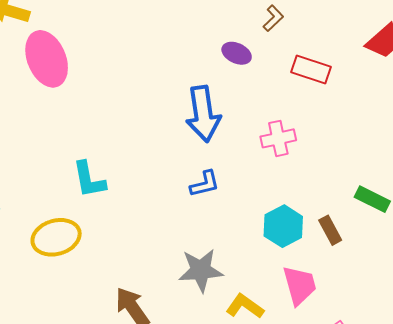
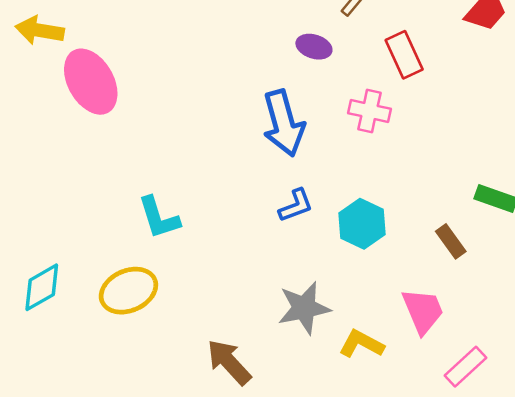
red rectangle: (311, 70) -> (404, 55), turned 54
pink cross: (278, 138) -> (369, 111), moved, turned 32
cyan hexagon: (283, 226) -> (362, 224), moved

